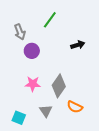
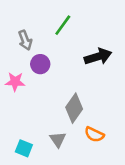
black arrow: (78, 45) -> (98, 57), size x1.5
pink star: (33, 84) -> (15, 82), moved

